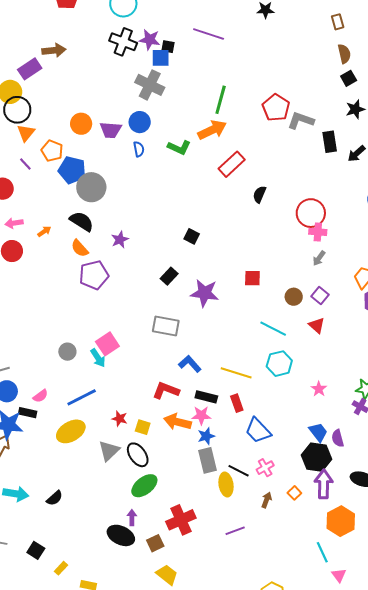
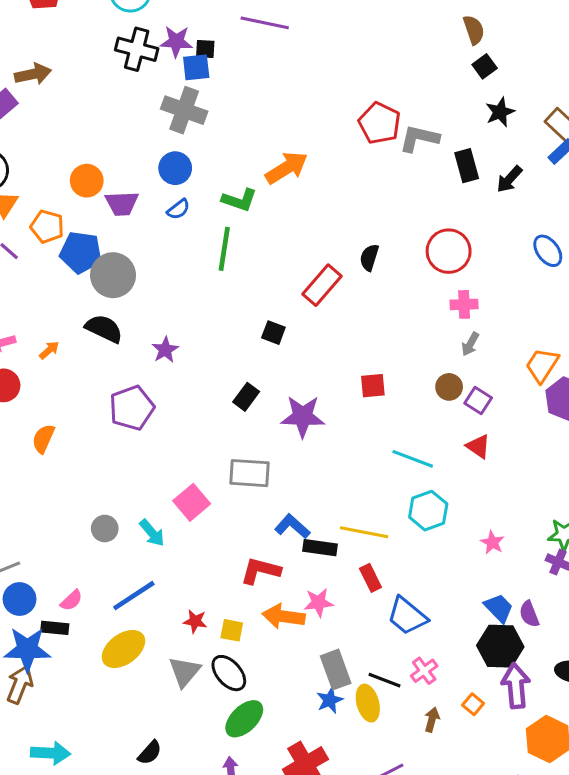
green line: (221, 100) -> (224, 249), moved
purple trapezoid: (111, 130) -> (122, 203), moved
blue semicircle: (139, 149) -> (178, 209), turned 70
red rectangle: (232, 164) -> (322, 285), moved
red circle: (311, 213) -> (449, 251), moved
orange semicircle: (80, 248) -> (43, 439), moved, turned 72
brown circle: (294, 297) -> (449, 387), moved
pink square: (107, 344) -> (192, 502), moved
black rectangle: (206, 397) -> (320, 548), moved
blue star: (206, 436) -> (330, 700), moved
black semicircle: (55, 498) -> (150, 753), moved

